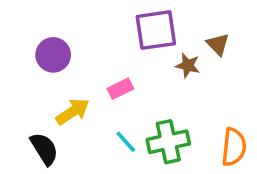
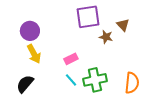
pink rectangle: (120, 89) -> (71, 59), moved
yellow arrow: (73, 112) -> (34, 54), moved, turned 96
black semicircle: (44, 149) -> (25, 84), turned -108

